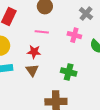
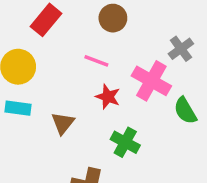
pink cross: (74, 35) -> (151, 81), size x1.5
red star: (34, 52) -> (108, 97), moved

